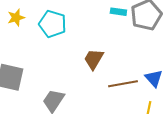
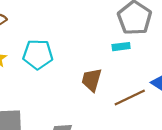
cyan rectangle: (118, 12) -> (121, 47), moved

